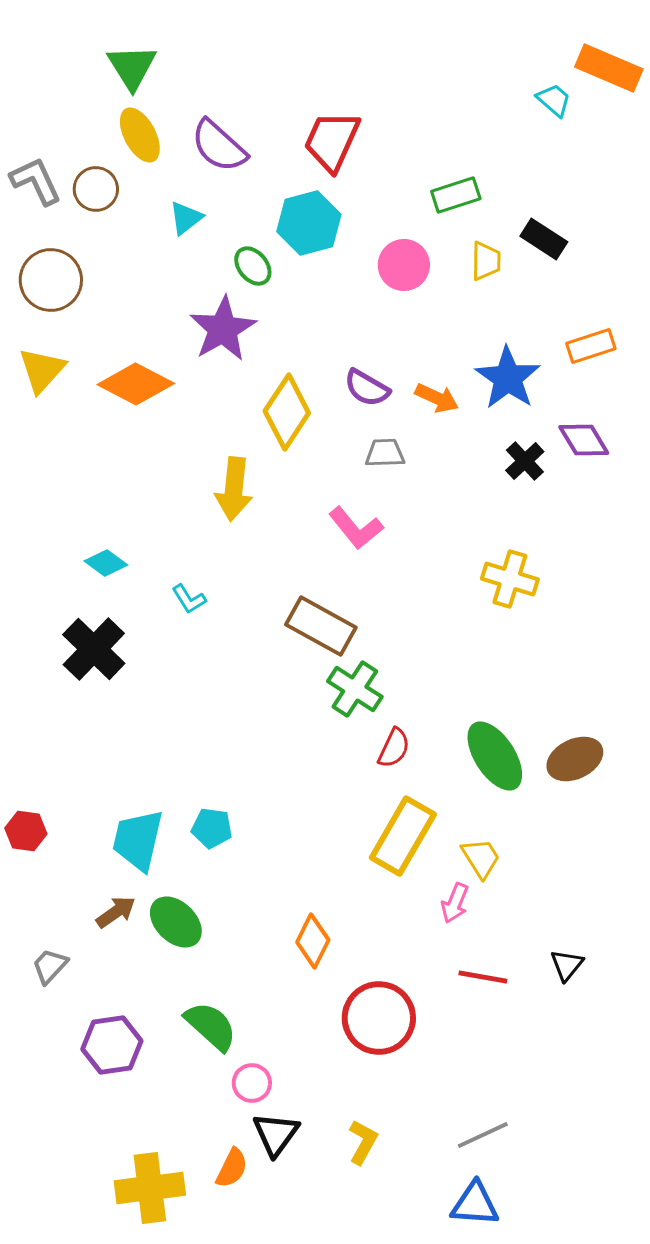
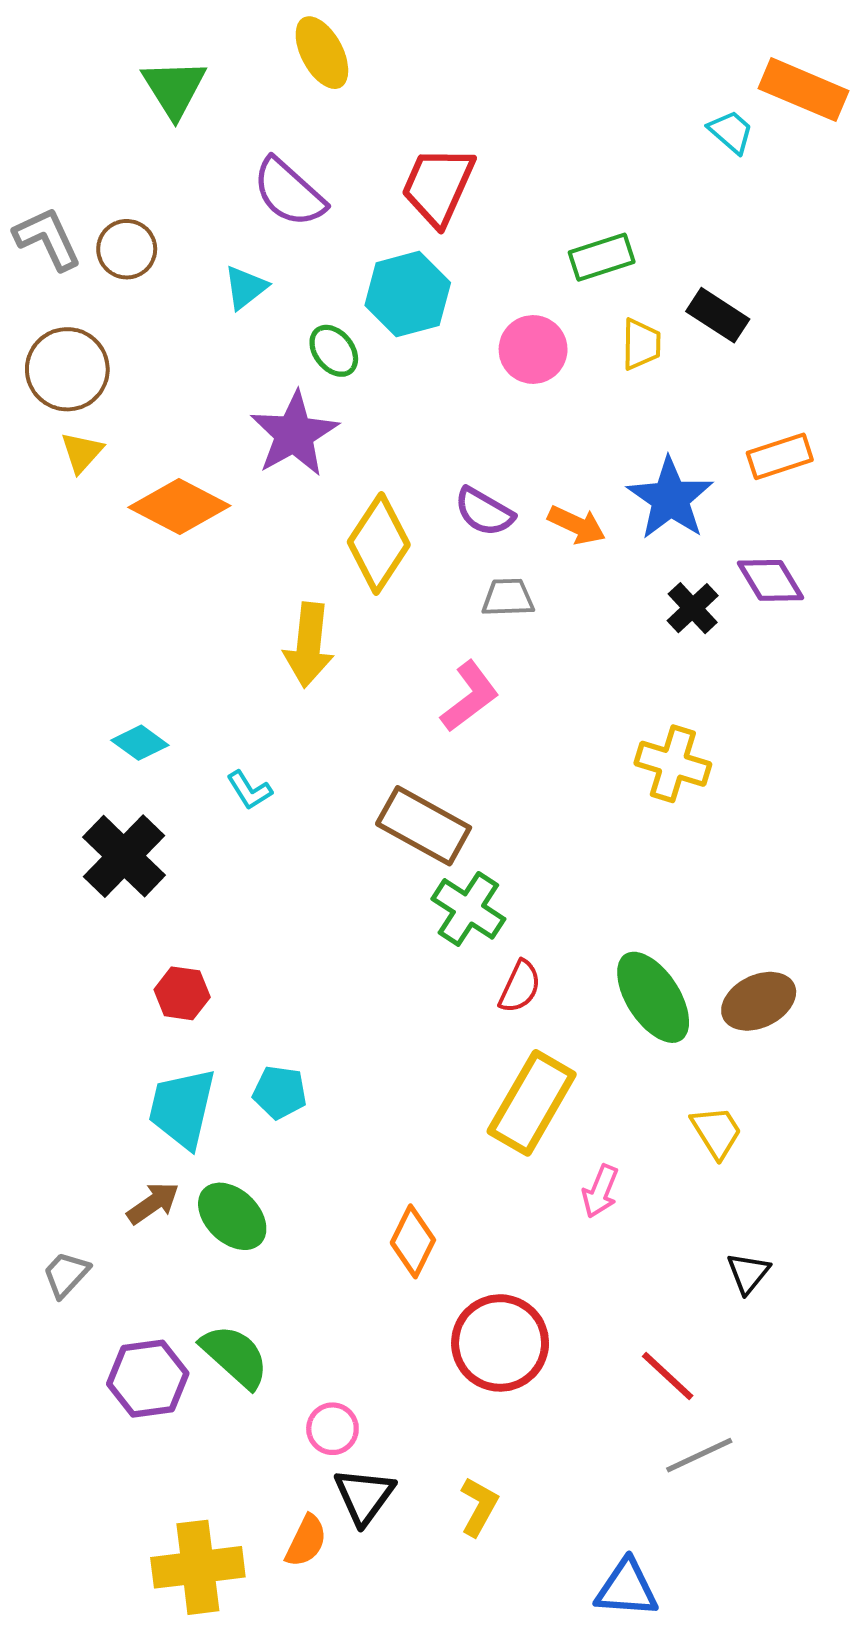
yellow ellipse: (140, 135) -> (322, 53), moved
yellow triangle: (42, 370) -> (82, 452), moved, size x0.7
pink L-shape: (356, 528) -> (470, 696), turned -88
red hexagon: (26, 831) -> (182, 993), moved
yellow trapezoid: (481, 858) -> (716, 1132), moved
red line: (483, 977) -> (668, 1376), moved, turned 33
green semicircle: (211, 1026) -> (235, 1356), moved
gray line: (483, 1135) -> (699, 1455), moved

